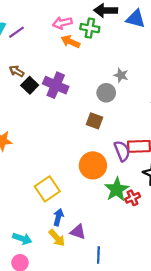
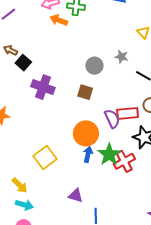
gray star: (121, 75) -> (121, 57), moved
purple cross: (56, 85) -> (43, 87), moved
red cross: (133, 198) -> (124, 161), size x1.5
blue arrow: (58, 217) -> (88, 154), moved
yellow arrow: (57, 238) -> (20, 185), moved

